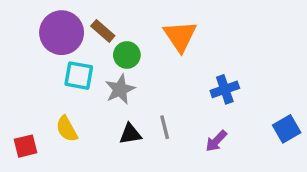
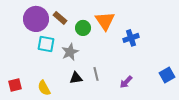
green circle: (127, 55) -> (83, 28), moved
blue cross: (225, 89) -> (131, 38), moved
yellow semicircle: (67, 129) -> (44, 88), moved

